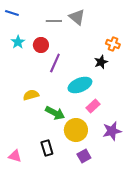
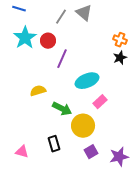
gray line: (54, 21) -> (61, 17), turned -56
cyan star: (18, 42) -> (25, 38), size x1.6
black star: (101, 62) -> (120, 58), moved
purple star: (112, 131) -> (119, 157), moved

